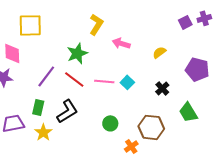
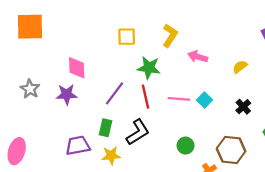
yellow square: (30, 25) -> (127, 37), moved, size x0.7
green star: (77, 53) -> (149, 68), turned 30
red line: (74, 79) -> (146, 97), turned 40
yellow star: (43, 132) -> (111, 156), turned 30

